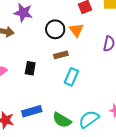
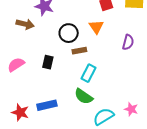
black circle: (55, 29) -> (69, 33), moved
green semicircle: (62, 120) -> (84, 96), moved

